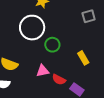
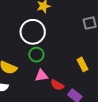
green circle: (52, 45) -> (36, 55), moved

